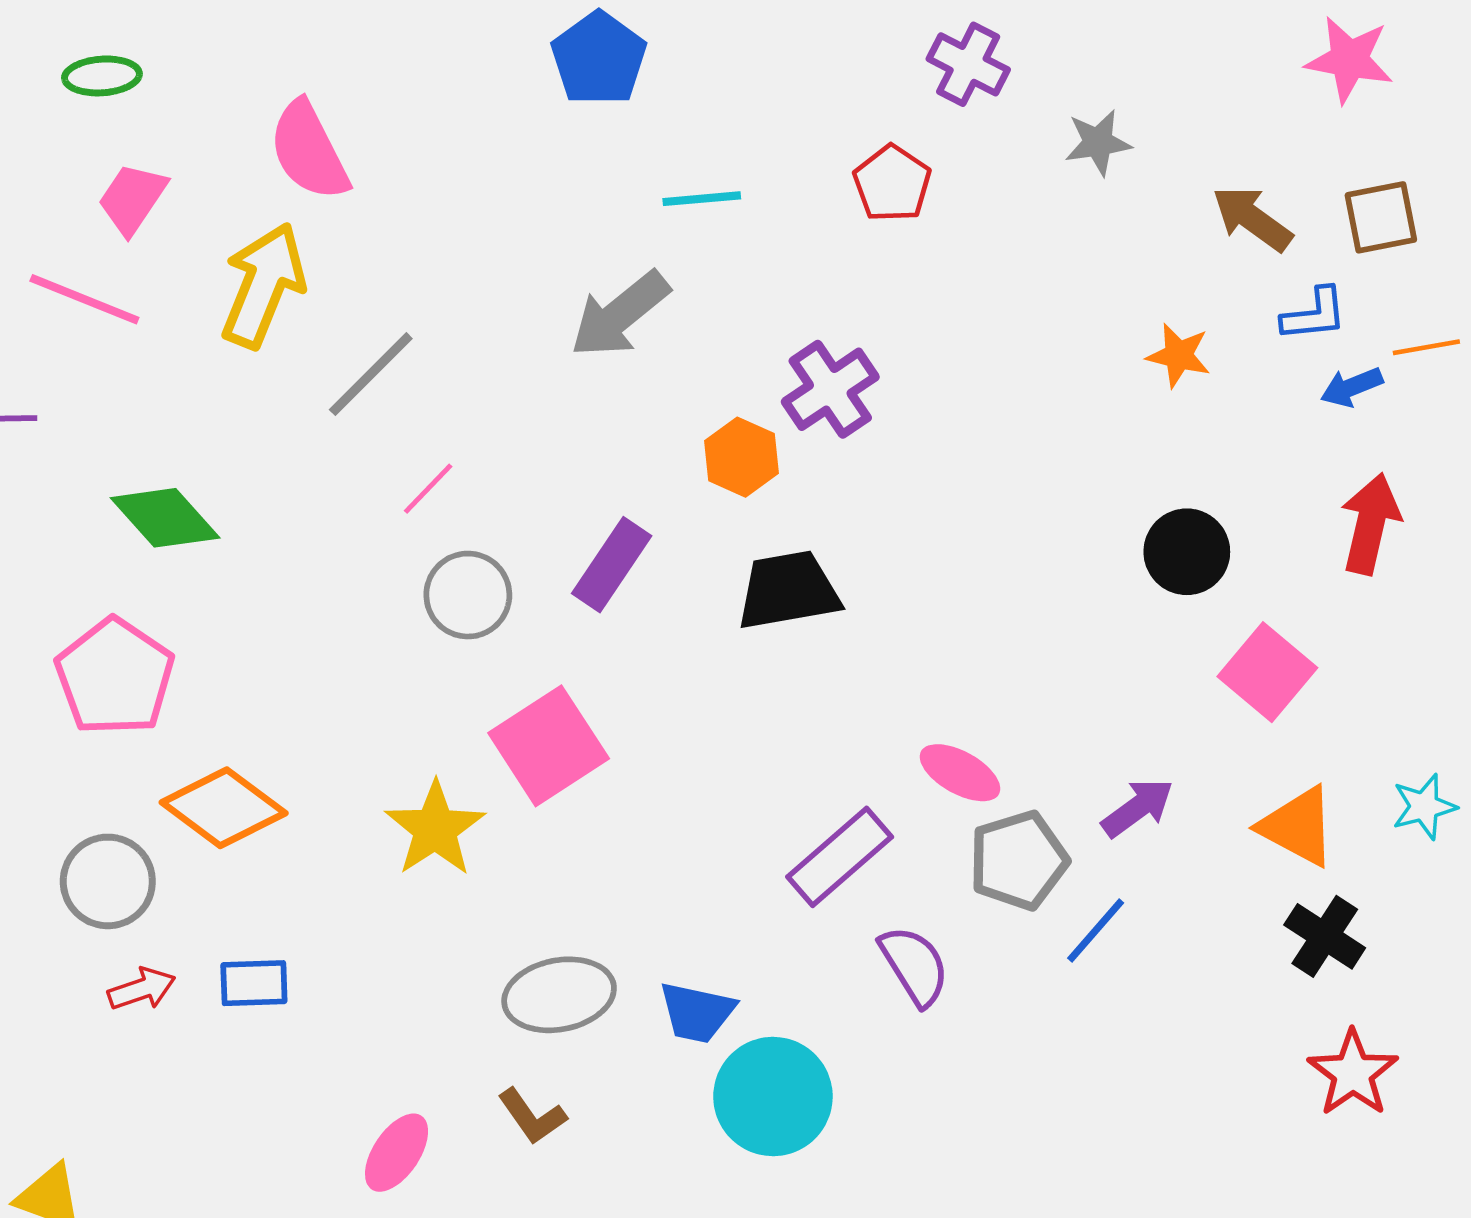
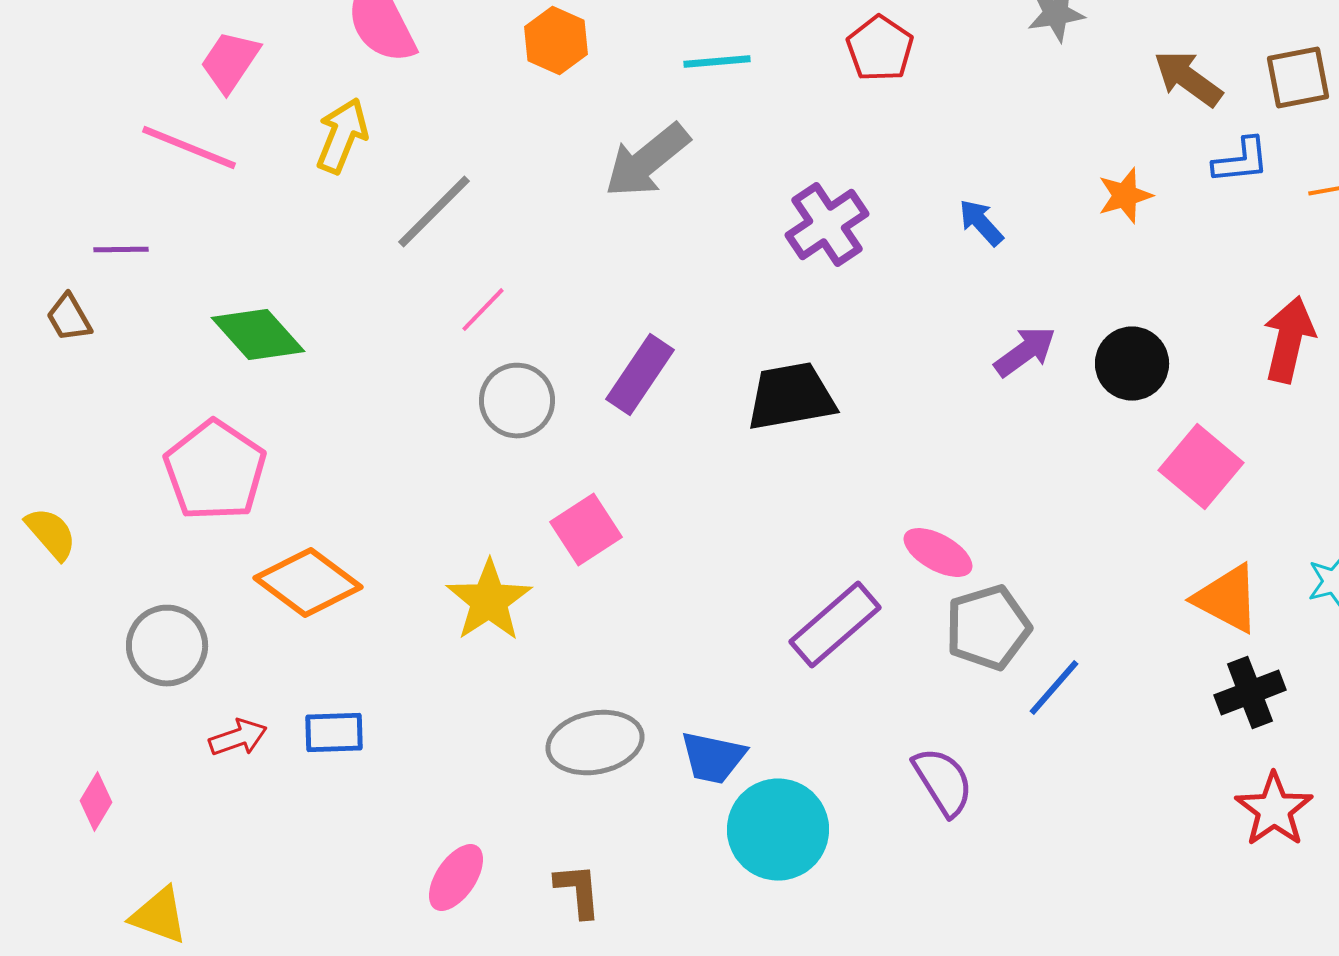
yellow arrow: (263, 285) -> (342, 136), size x0.7
orange star: (1179, 355) -> (1125, 196), turned -30
blue arrow: (1352, 387) -> (981, 223), moved, turned 70
orange hexagon: (741, 457) -> (556, 41), moved
pink square: (549, 746) -> (586, 530), size x0.7
purple arrow: (1138, 808) -> (1025, 352), moved
gray circle: (108, 881) -> (167, 646), moved
black cross: (1325, 936) -> (1250, 693), turned 36
purple semicircle: (914, 966) -> (943, 782), moved
brown L-shape: (532, 1116) -> (578, 891), moved, turned -150

